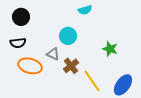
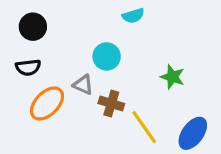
orange ellipse: (30, 66) -> (47, 104), turned -60
brown cross: (71, 66) -> (111, 104), turned -35

